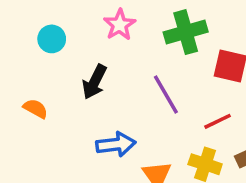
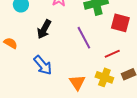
blue arrow: (116, 144) -> (43, 65), moved, turned 55

